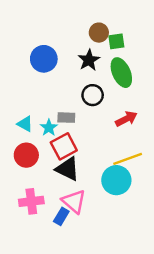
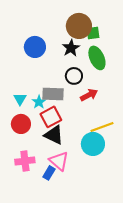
brown circle: (99, 33) -> (79, 26), size x1.6
gray rectangle: (66, 118) -> (53, 94), size x1.5
red arrow: (126, 119) -> (89, 95), moved
cyan triangle: (25, 124) -> (20, 99), turned 32

